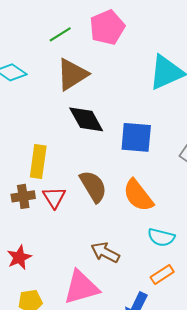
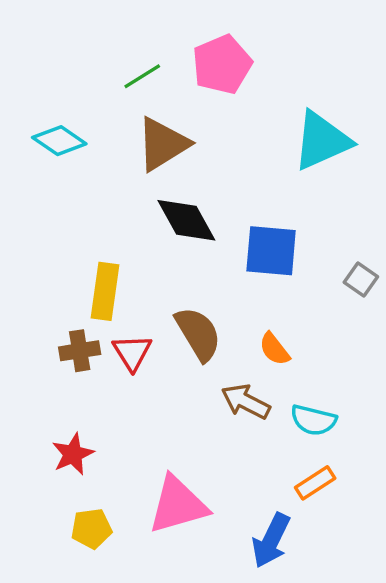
orange semicircle: (138, 195) -> (274, 349), size x0.6
brown arrow: (105, 252) -> (246, 402), moved

